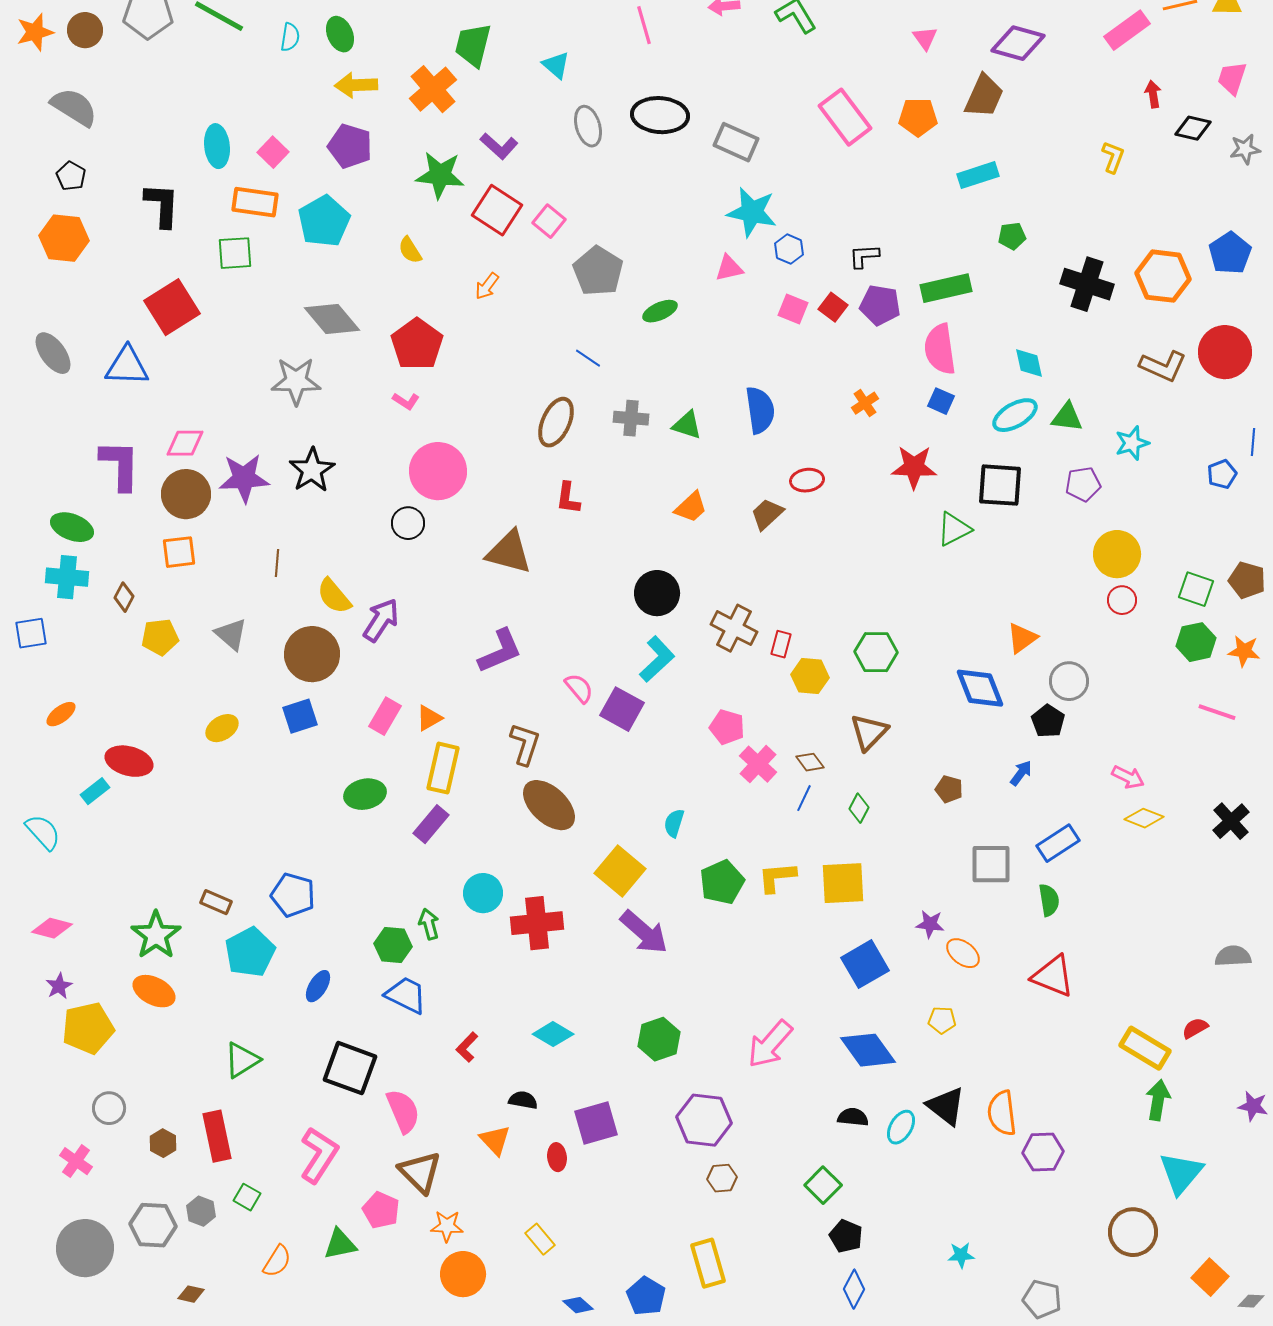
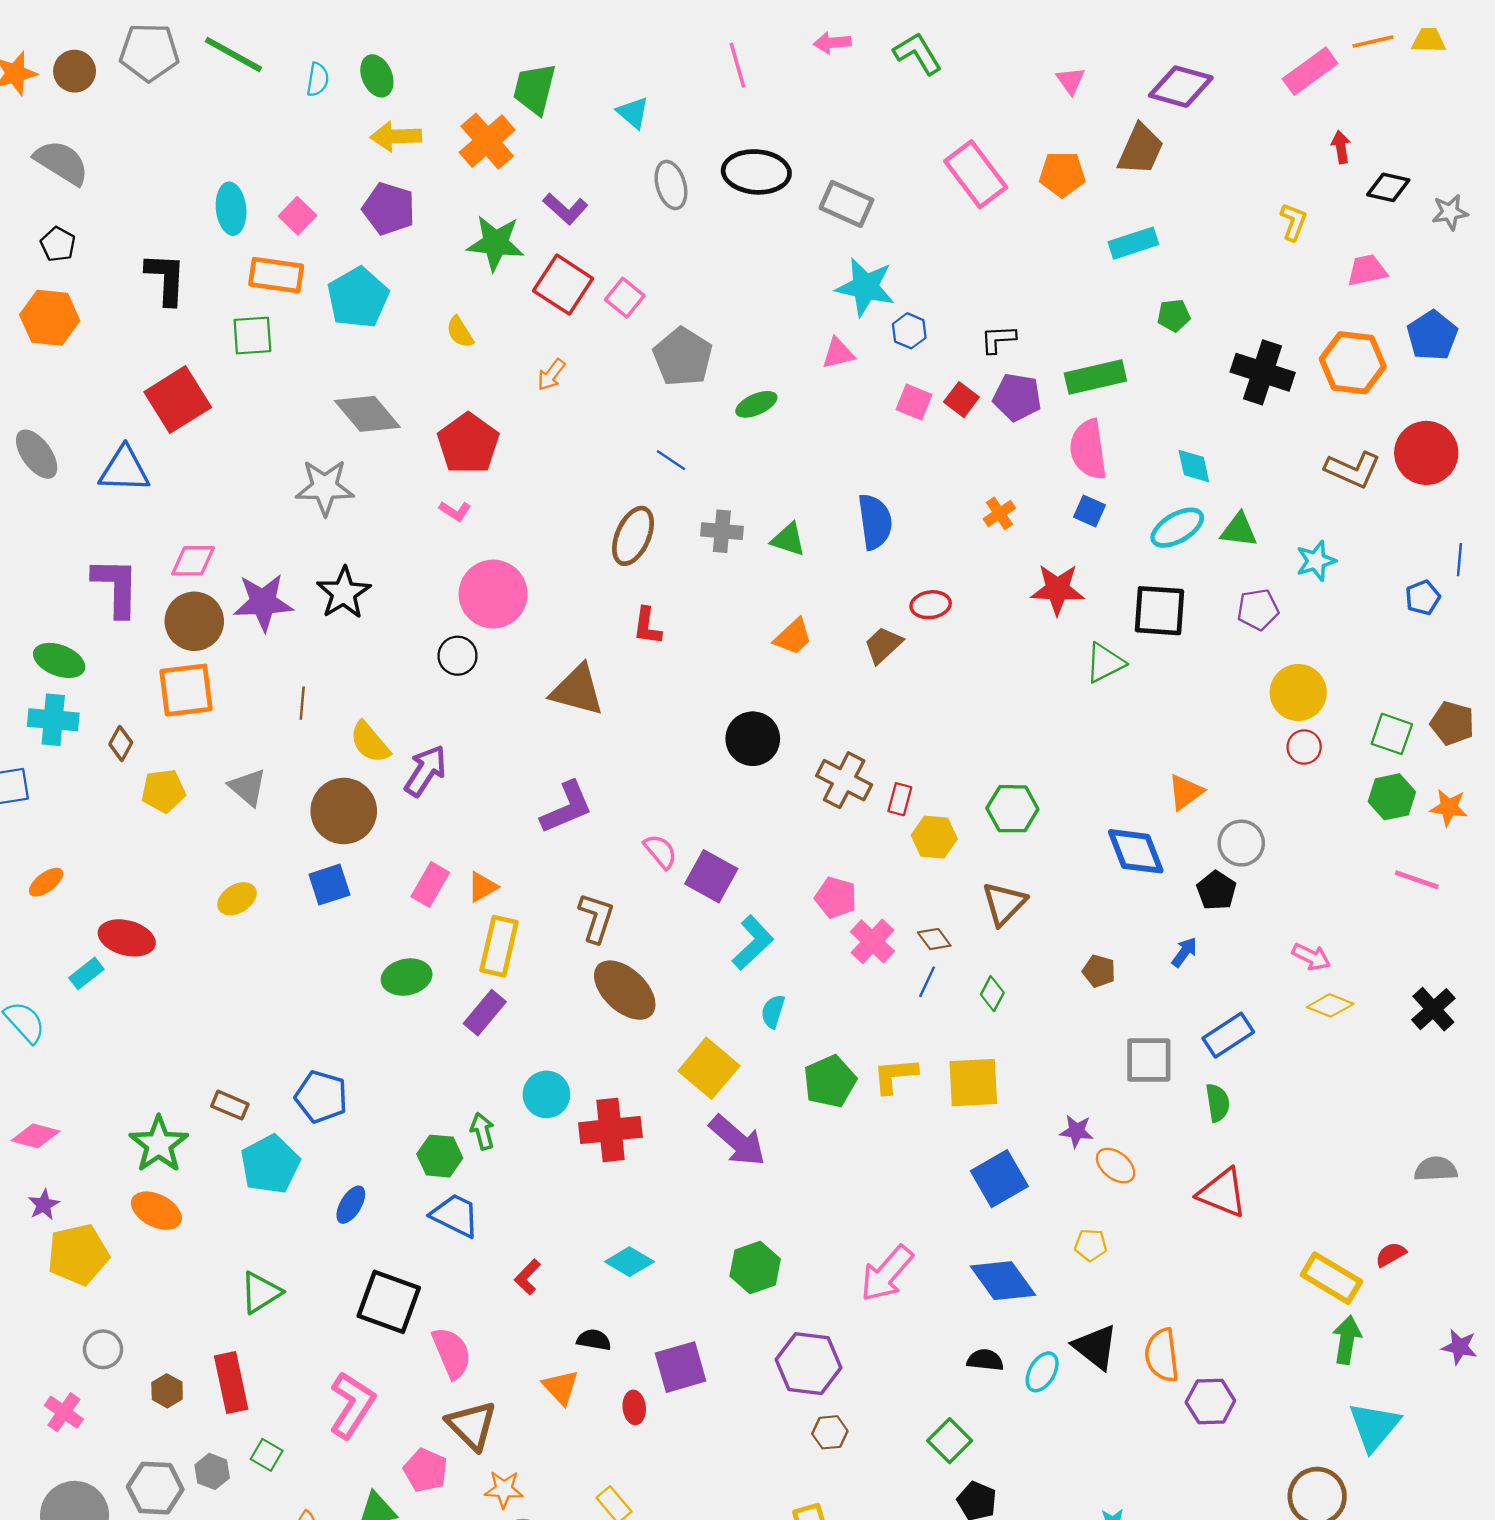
pink trapezoid: (1232, 78) -> (1367, 270), moved, turned 60
orange square: (179, 552) -> (186, 690), size x1.4
cyan L-shape: (657, 659) -> (753, 943), moved

